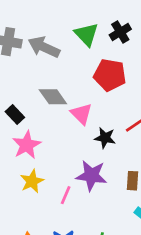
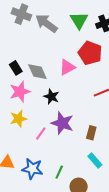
gray diamond: (53, 97) -> (37, 72), moved
pink triangle: (81, 114) -> (67, 67), moved, turned 36
black star: (105, 138) -> (51, 97), moved

